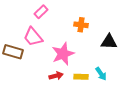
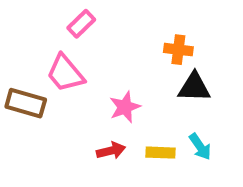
orange cross: (81, 25) -> (178, 50), moved
black triangle: (109, 42) -> (194, 87), moved
pink star: (63, 54) -> (125, 107), size x0.7

